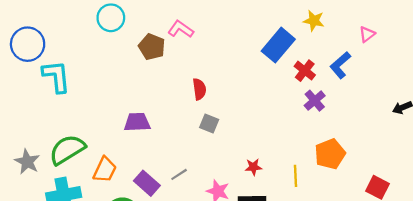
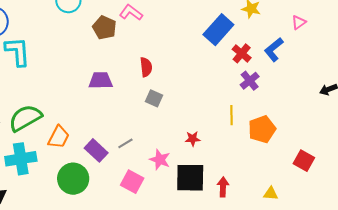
purple trapezoid: (137, 122) -> (101, 81), moved
yellow line: (296, 176) -> (231, 115), moved

